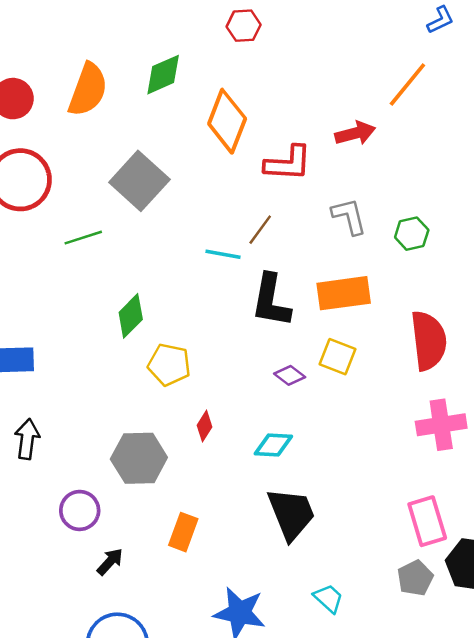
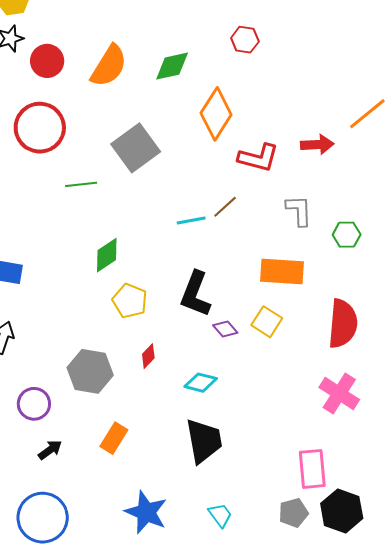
cyan line: (223, 254) -> (191, 221), turned -32
black L-shape: (271, 301) -> (195, 294), moved
pink cross: (441, 425) -> (339, 393), turned 30

